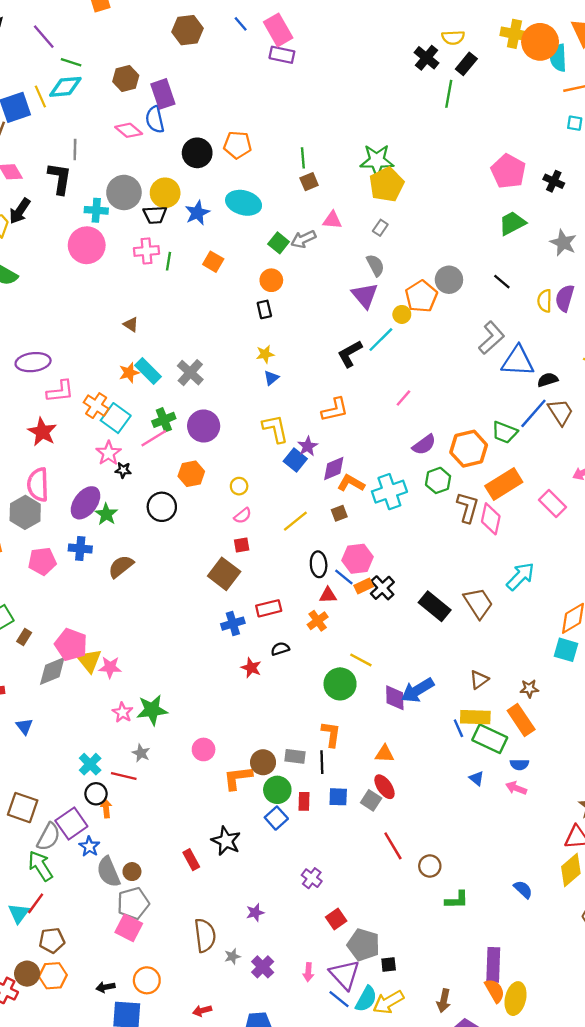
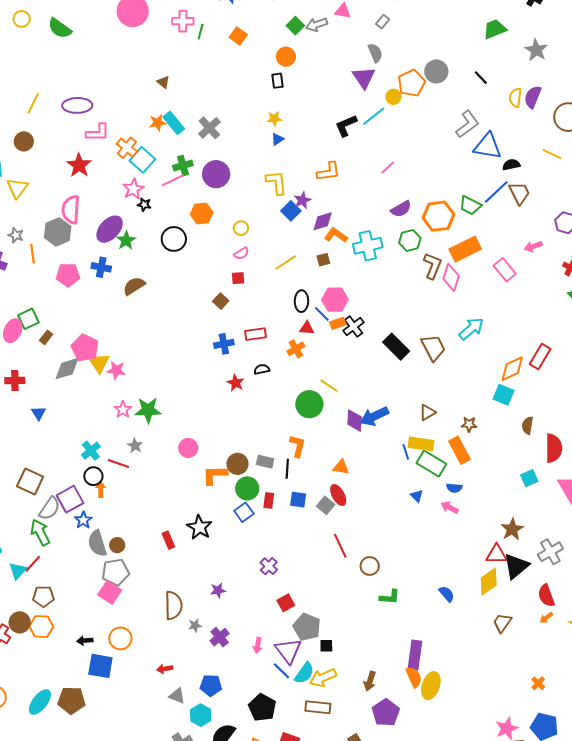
brown square: (224, 574) -> (221, 301), size x0.6

